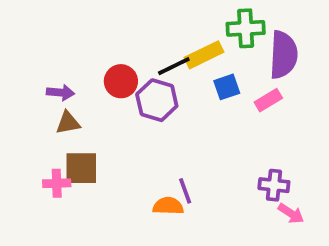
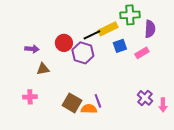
purple semicircle: (283, 55) -> (150, 29), size x0.7
brown triangle: (68, 123) -> (43, 69), moved
brown square: (81, 168) -> (72, 103), moved, turned 30
purple cross: (274, 185) -> (145, 98), turned 35
pink arrow: (291, 214) -> (163, 105), moved, turned 56

